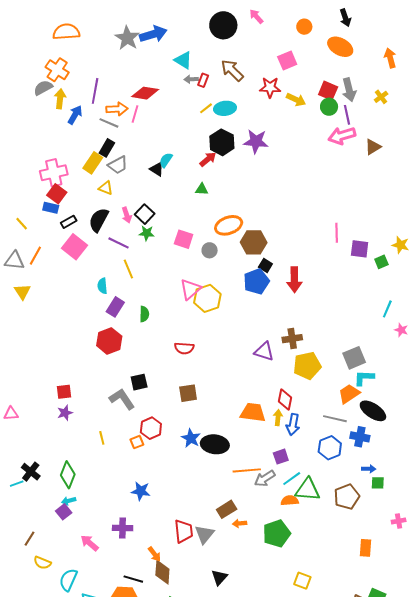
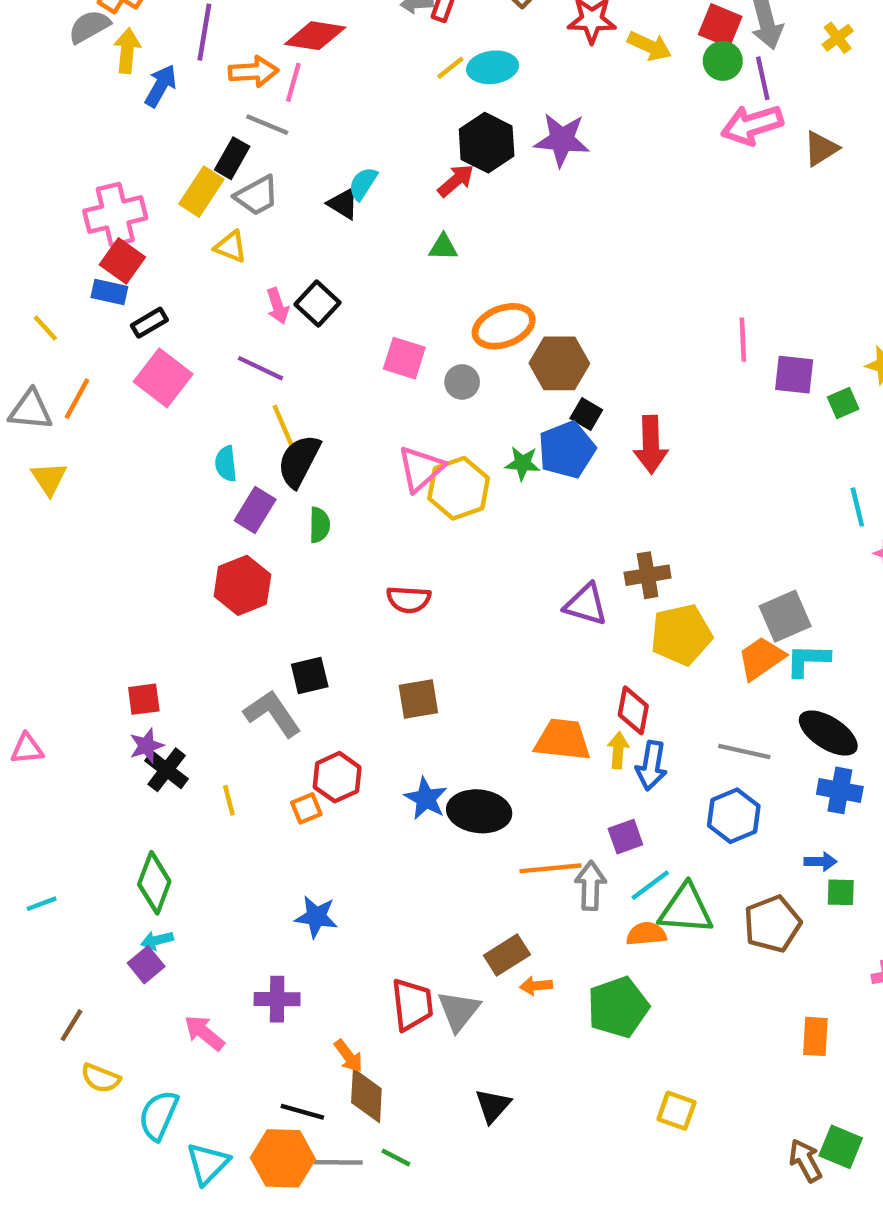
gray line: (109, 123) -> (267, 125), moved
black semicircle: (99, 220) -> (299, 461), moved
green star: (147, 233) -> (523, 463), moved
cyan line: (387, 309) -> (857, 507), turned -36
orange trapezoid: (349, 394) -> (761, 658), moved
blue cross: (360, 437) -> (840, 790), moved
black cross: (31, 472) -> (167, 770), moved
gray arrow: (265, 478) -> (590, 886), turned 125

